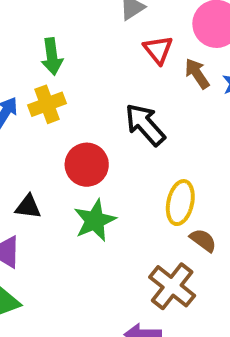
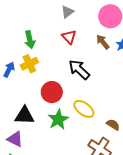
red triangle: (158, 50) -> (69, 37), moved
yellow ellipse: (180, 203) -> (84, 109), moved, turned -60
black triangle: (28, 207) -> (24, 116), size x1.5

